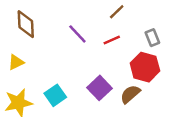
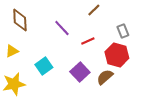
red line: (112, 40) -> (88, 41), moved
cyan square: (55, 95) -> (44, 66), moved

